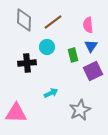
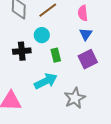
green rectangle: (73, 55) -> (56, 55), moved
cyan arrow: (51, 93) -> (46, 81), size x1.6

